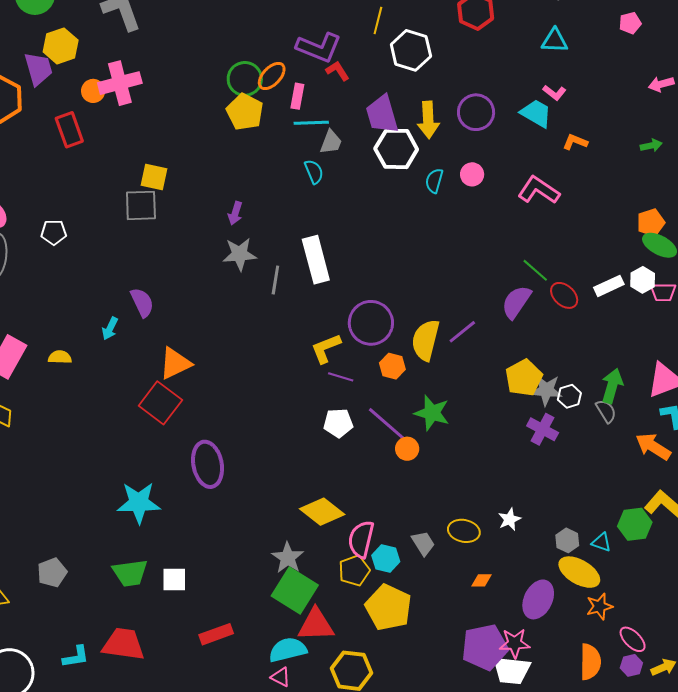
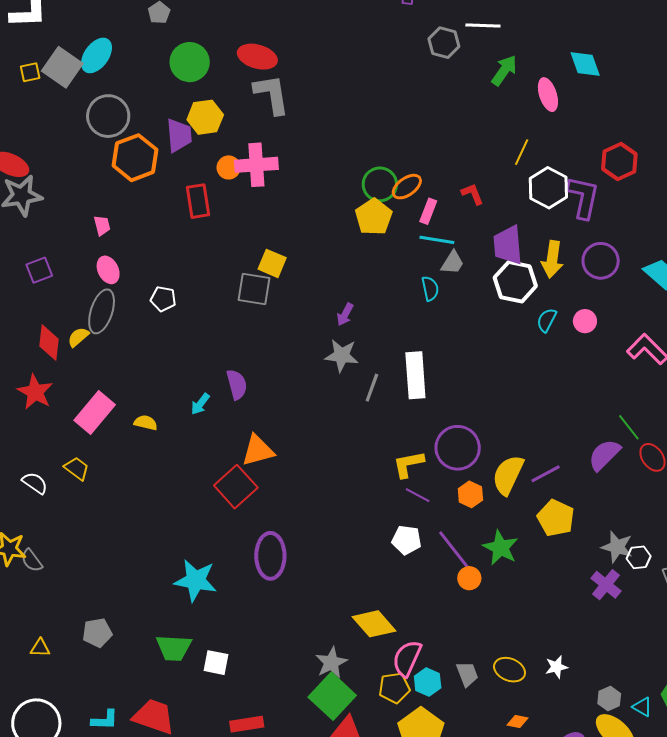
purple L-shape: (319, 47) -> (583, 197), moved, turned -111
yellow pentagon: (524, 378) -> (556, 518), moved, turned -30

